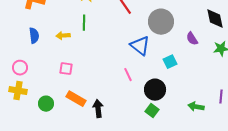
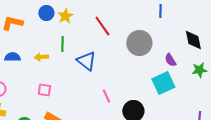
blue semicircle: (34, 36) -> (12, 57), turned -84
blue triangle: (140, 46) -> (86, 61), moved
cyan square: (170, 62) -> (163, 83), moved, size x1.6

